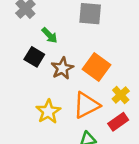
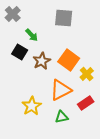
yellow cross: (121, 95) -> (87, 74), moved
yellow star: (48, 112) -> (32, 106), moved

